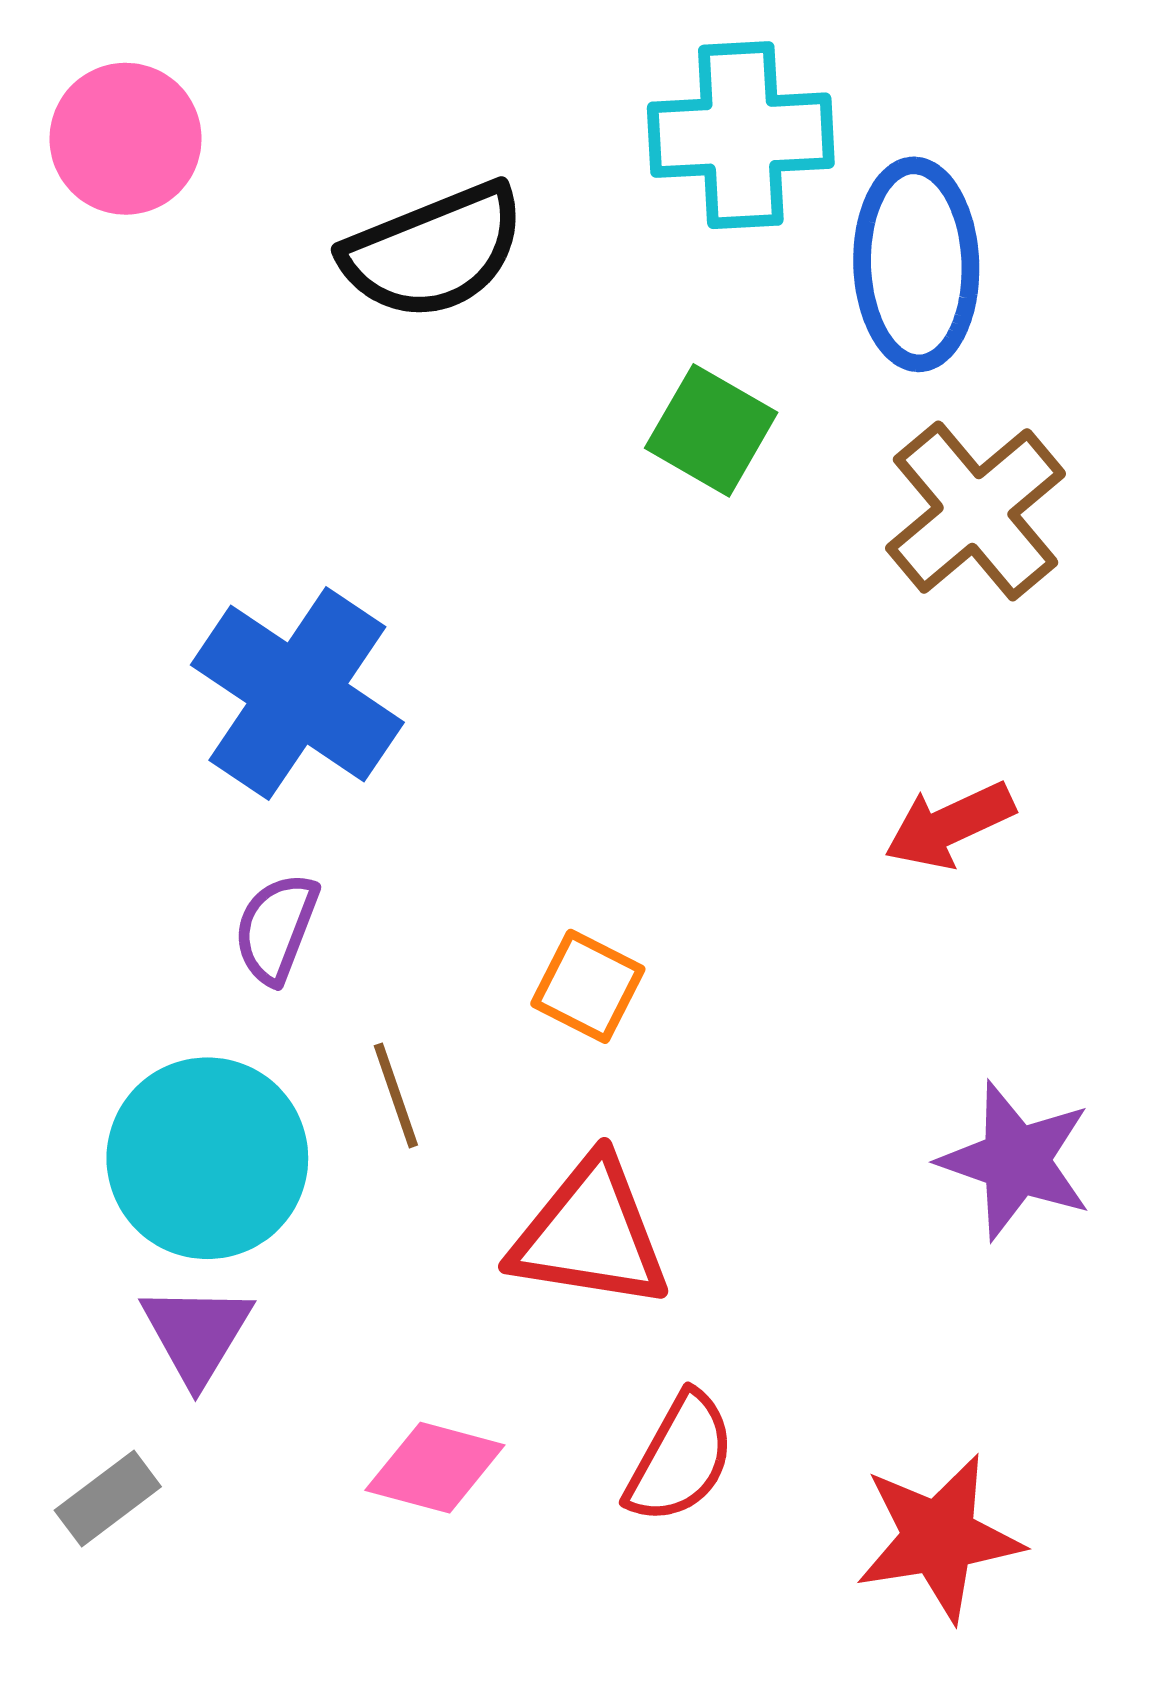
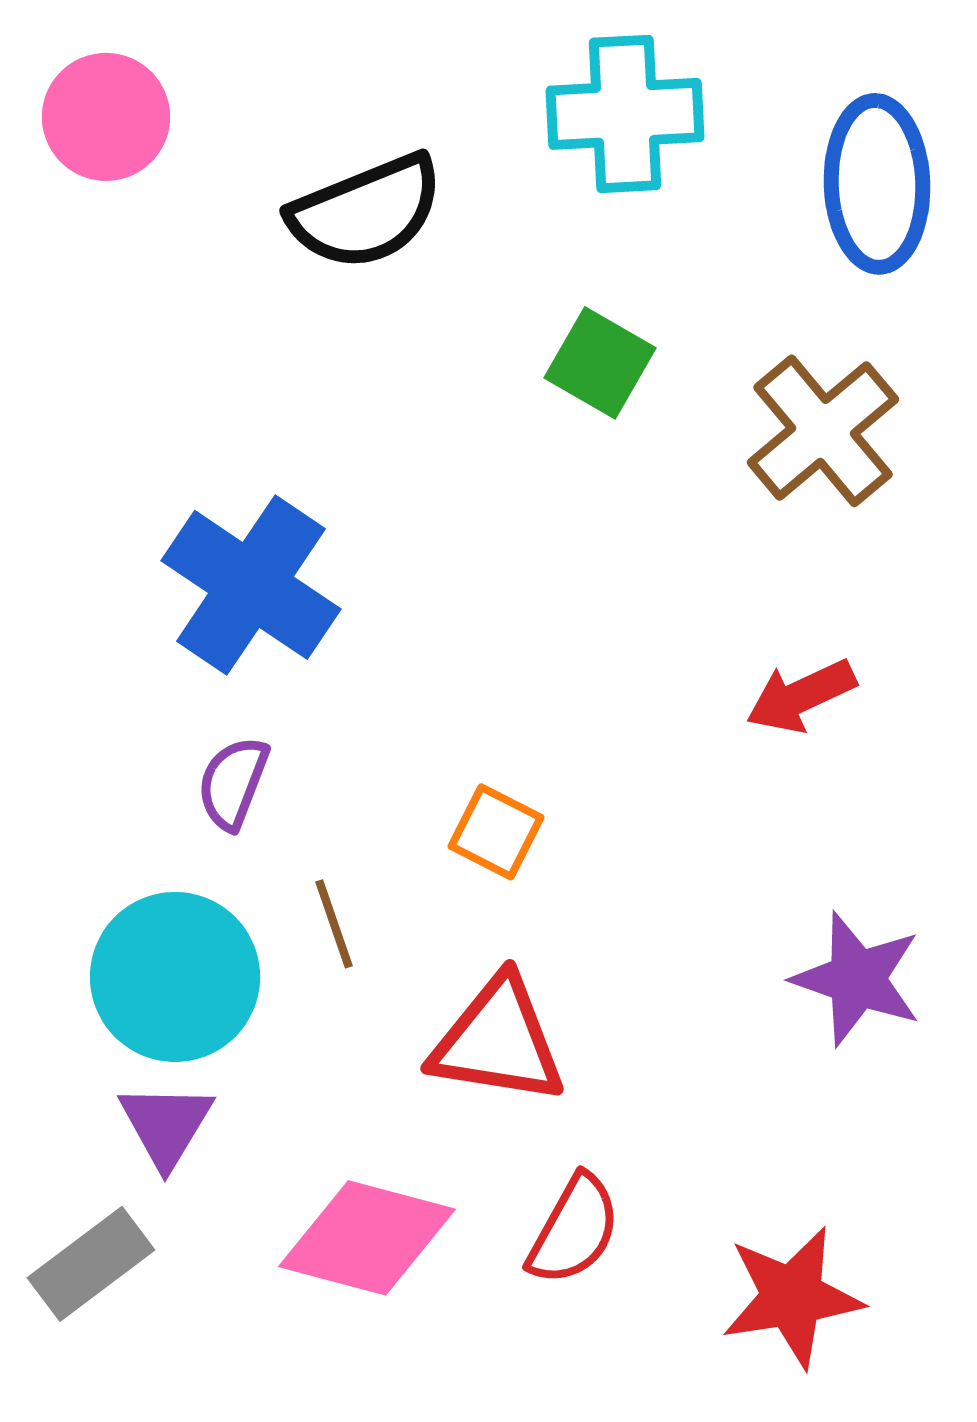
blue ellipse: (916, 264) -> (877, 184), moved
pink diamond: (435, 1468) -> (367, 1238), size x1.5
gray rectangle: (108, 1498) -> (91, 1264), size x1.4

